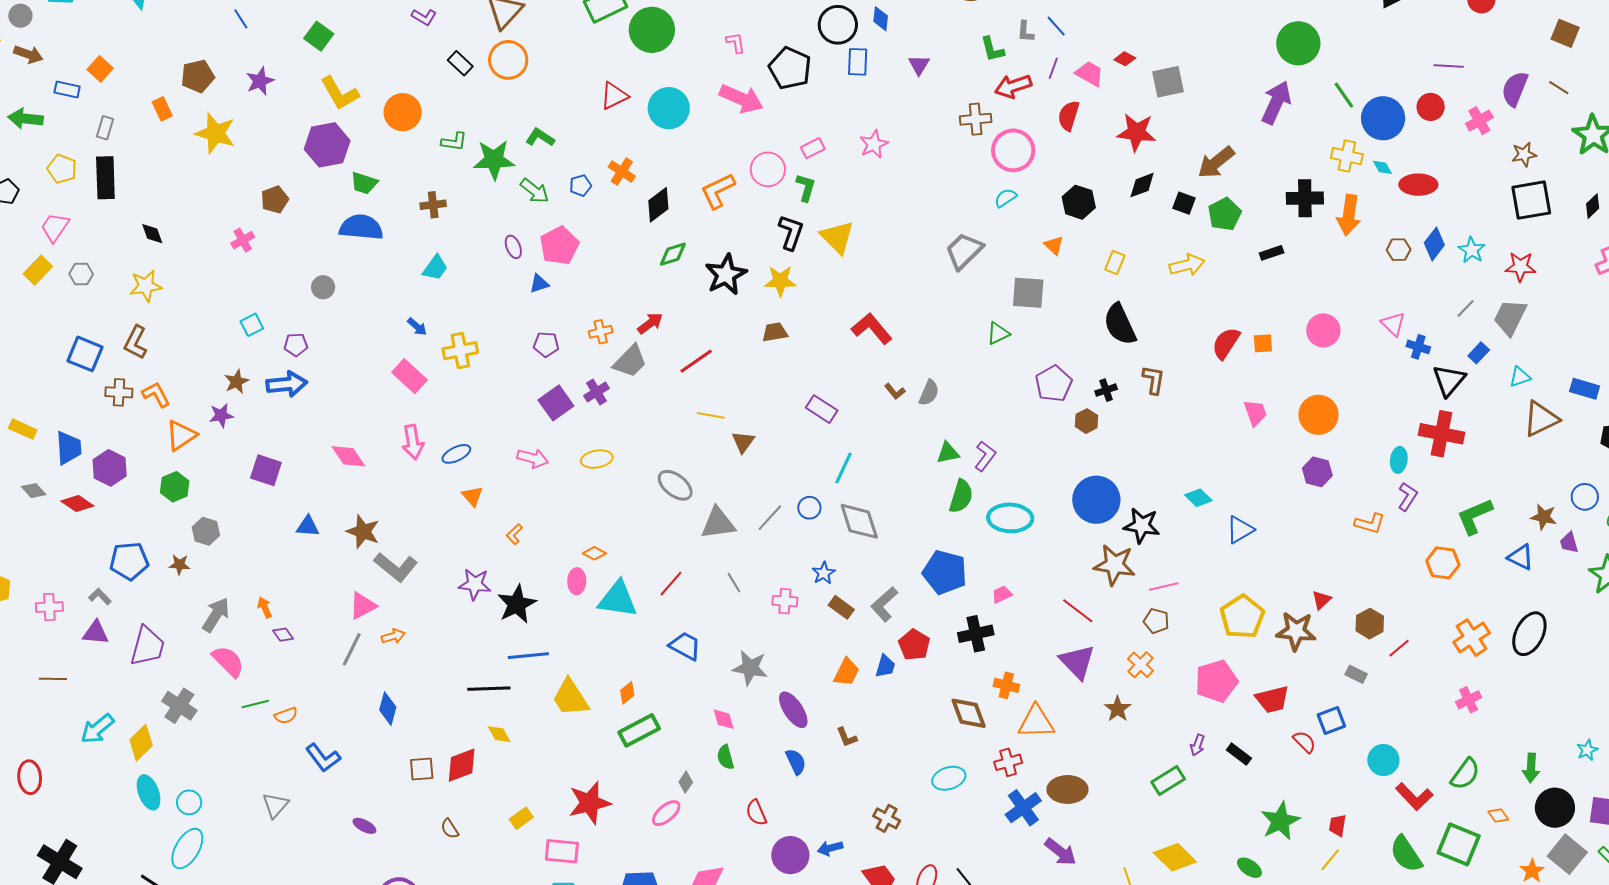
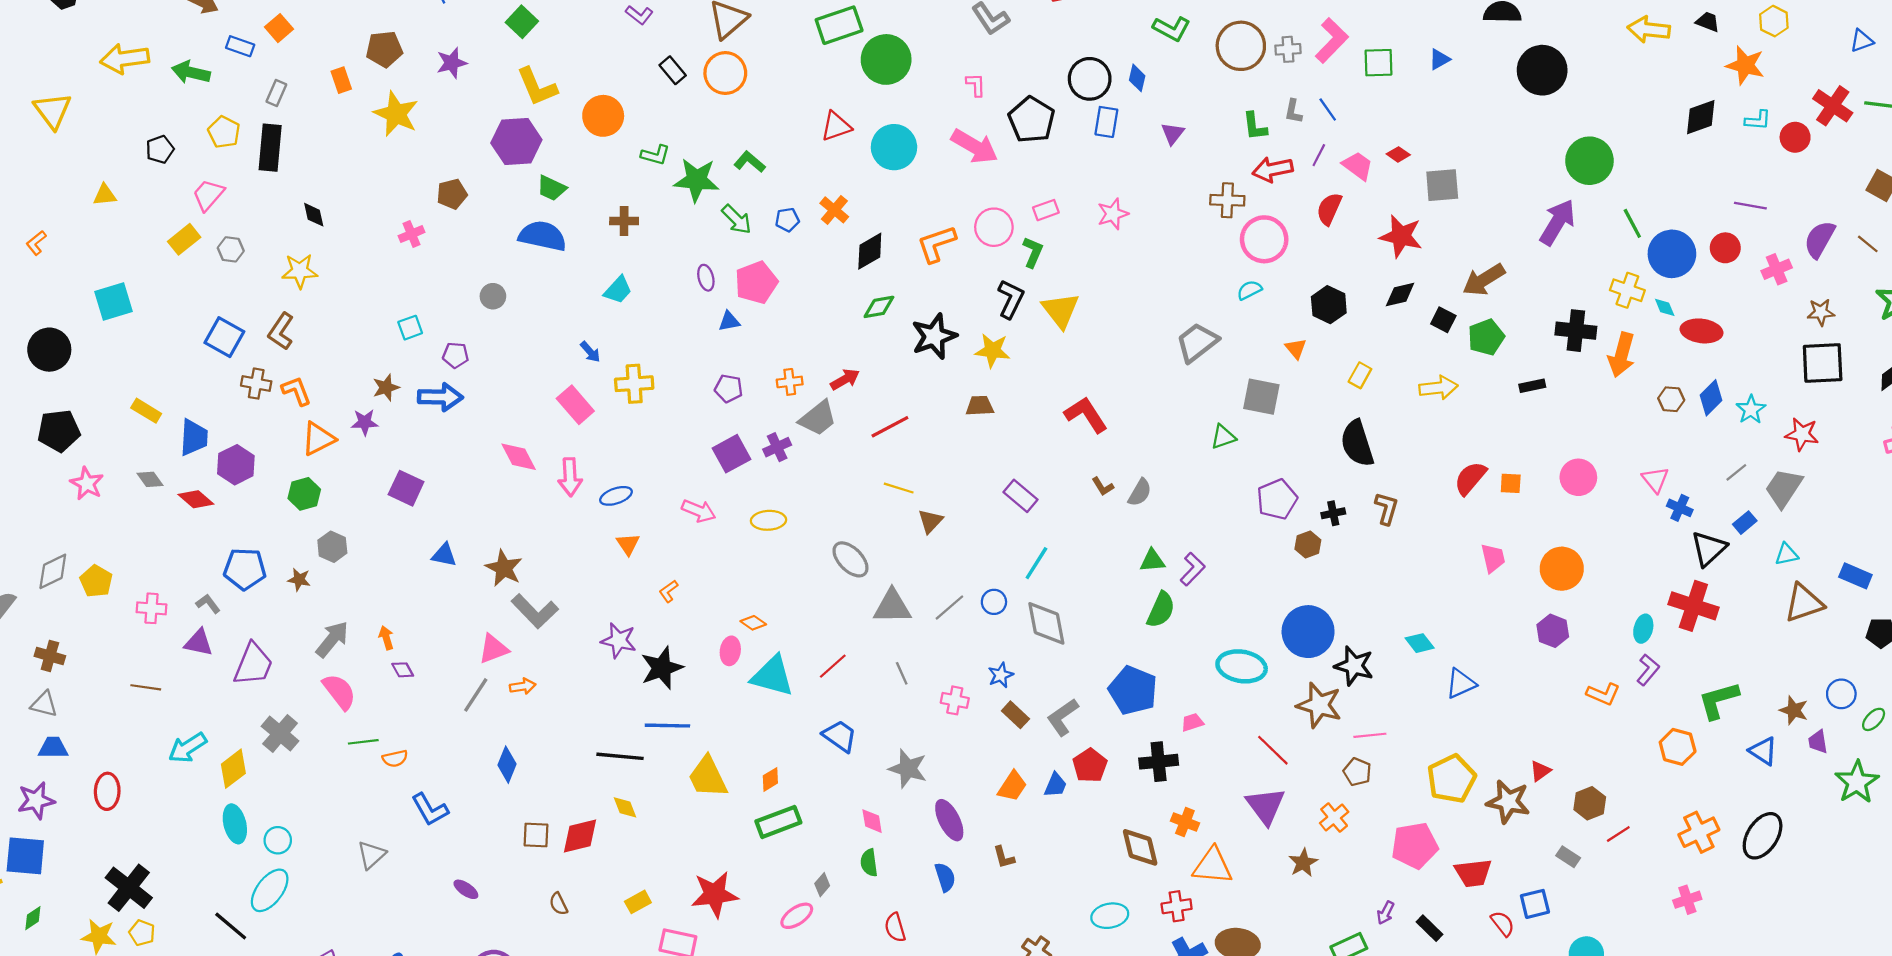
pink diamond: (348, 456) -> (519, 457), moved
cyan ellipse: (1010, 518) -> (1242, 666), moved

